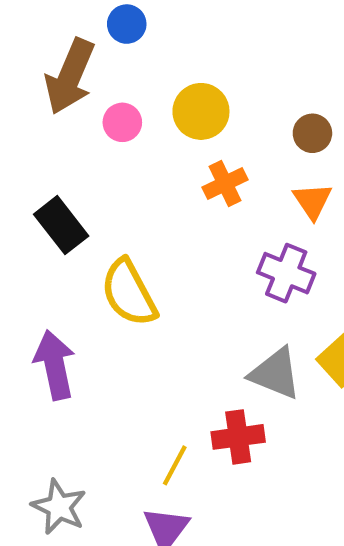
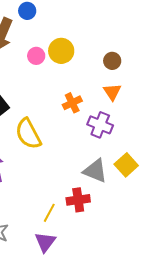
pink circle: (122, 122) -> (36, 56), moved
orange cross: (225, 184) -> (72, 103), moved

